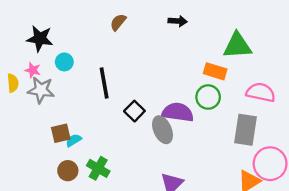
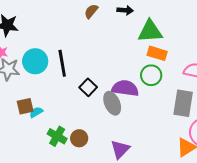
brown semicircle: (118, 22) -> (91, 11), moved
green triangle: (237, 46) -> (150, 31), moved
cyan circle: (64, 62) -> (35, 61), moved, size x1.6
brown circle: (68, 171) -> (79, 138), moved

